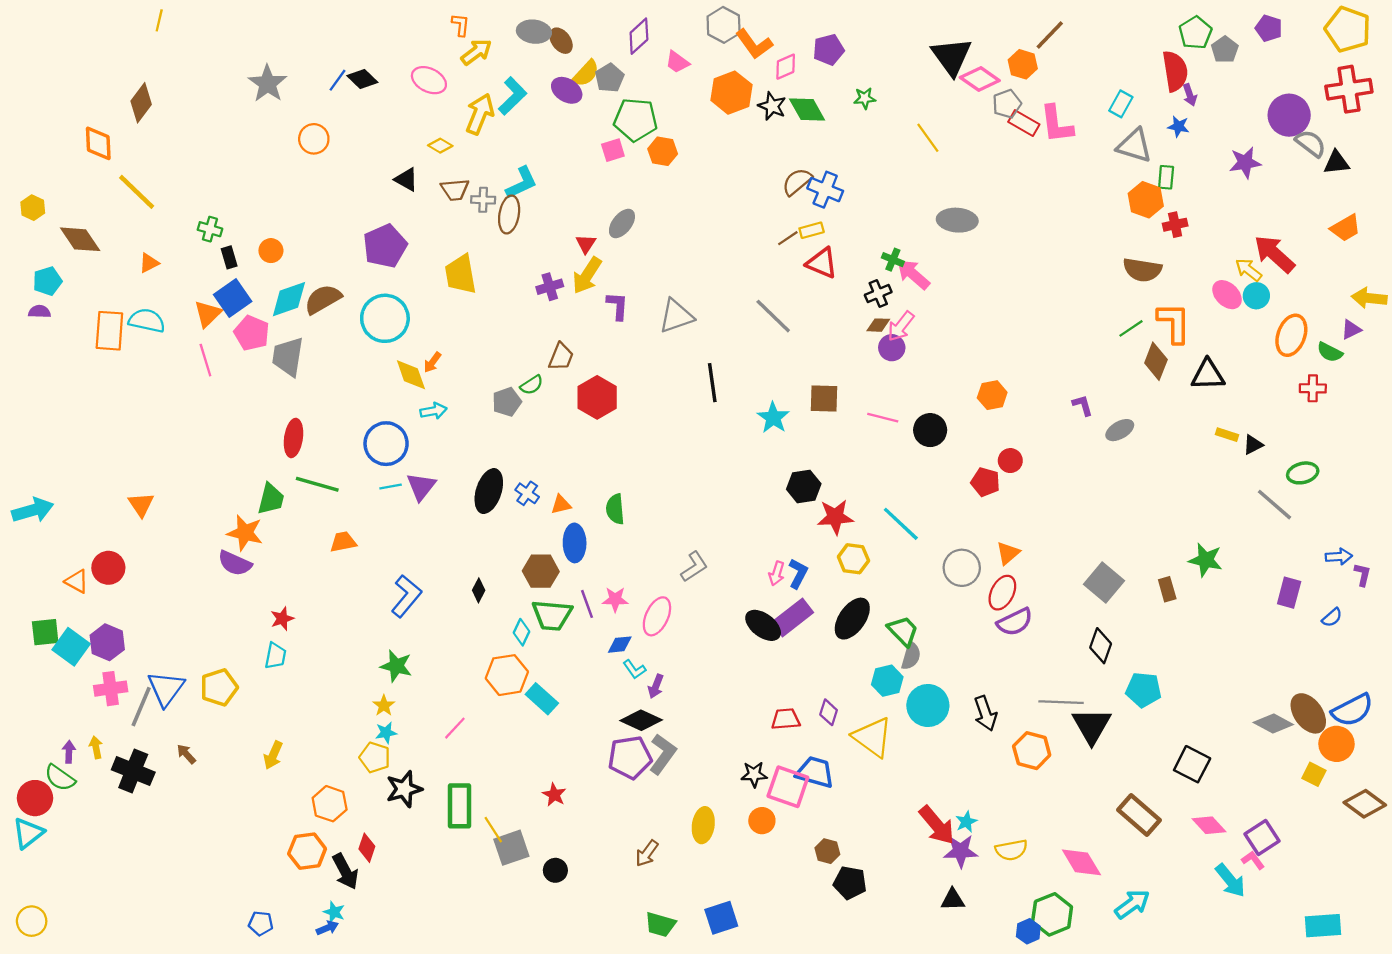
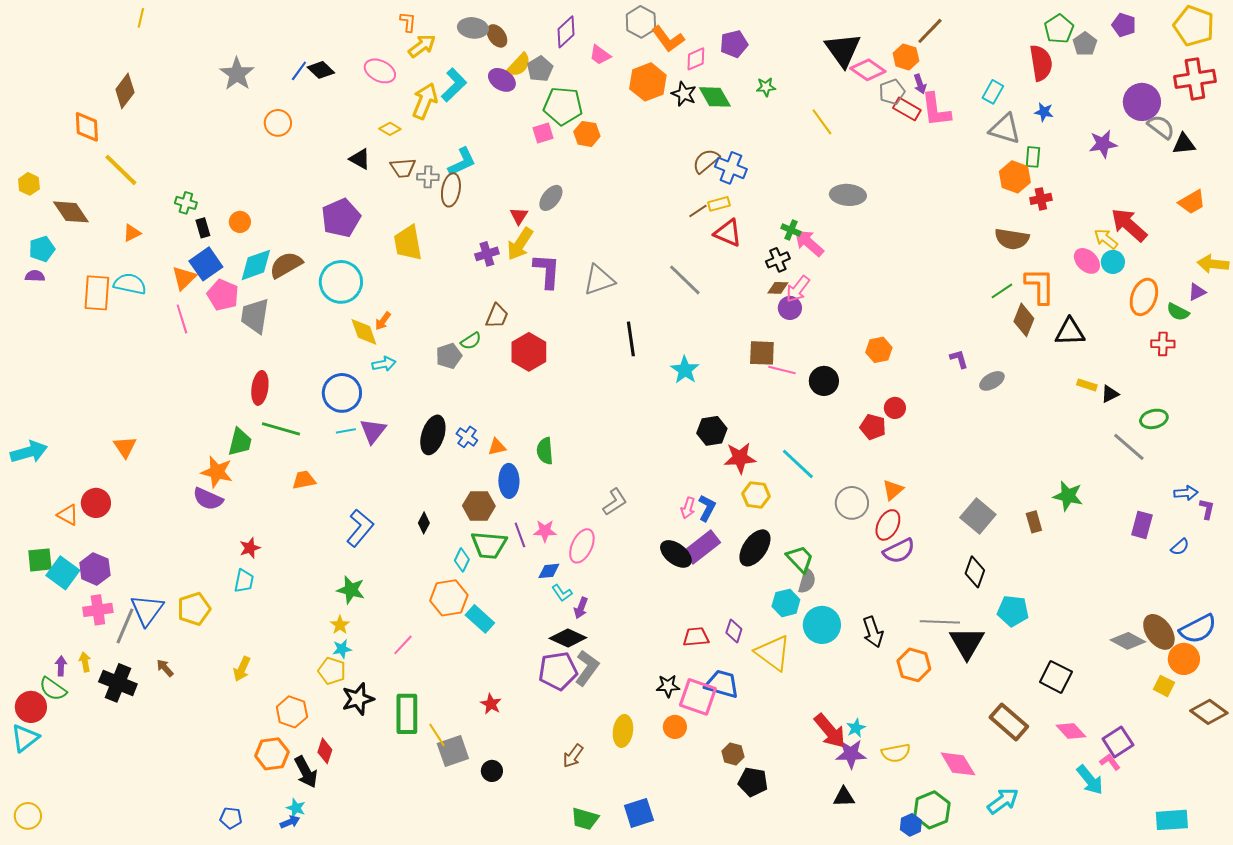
purple arrow: (1190, 95) -> (920, 84), moved
purple L-shape: (617, 306) -> (547, 271), size x1.4
brown square: (824, 398) -> (762, 353), moved

